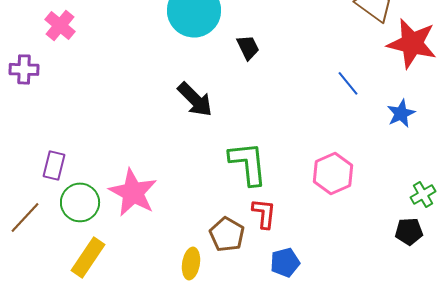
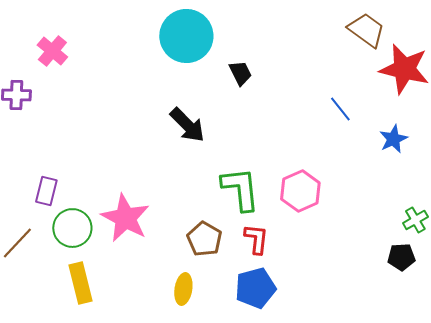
pink hexagon: (333, 173) -> (300, 191), moved
brown pentagon: (227, 234) -> (204, 239), moved
yellow rectangle: (88, 257) -> (80, 283), turned -48
blue pentagon: (285, 262) -> (255, 288), moved, size x1.4

